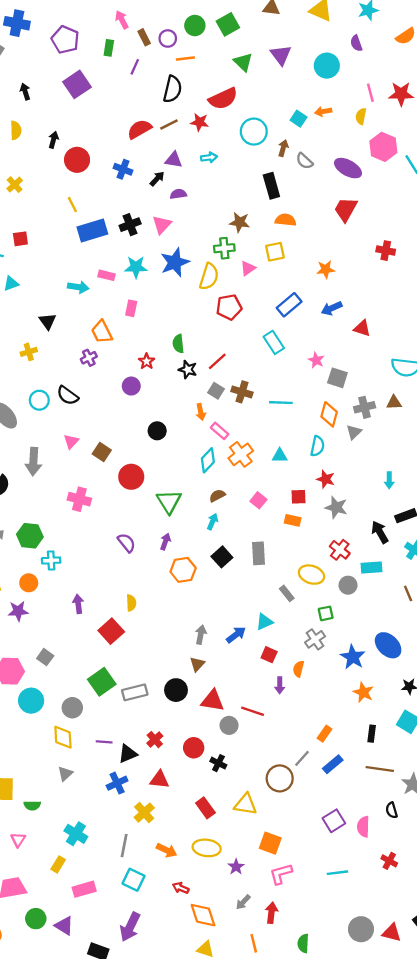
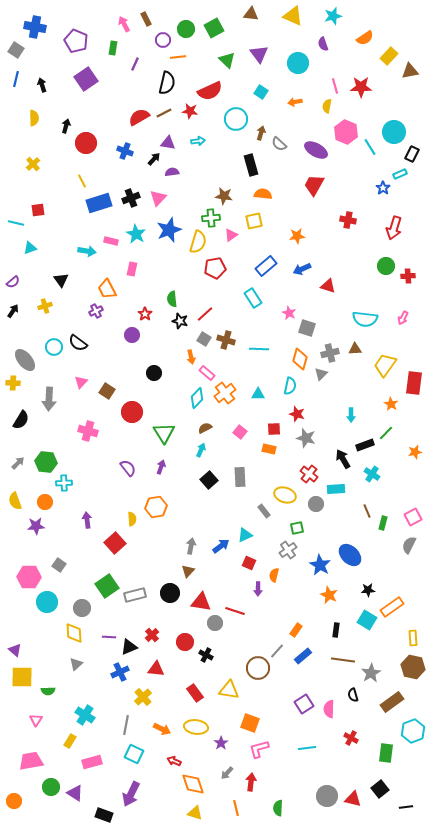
brown rectangle: (144, 37) -> (146, 19), moved
cyan square: (299, 119) -> (261, 92), moved
cyan star: (136, 267) -> (136, 234), turned 30
orange hexagon: (183, 570) -> (156, 507), moved

